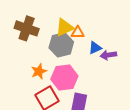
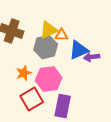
blue triangle: (95, 48) -> (79, 50), size x1.5

